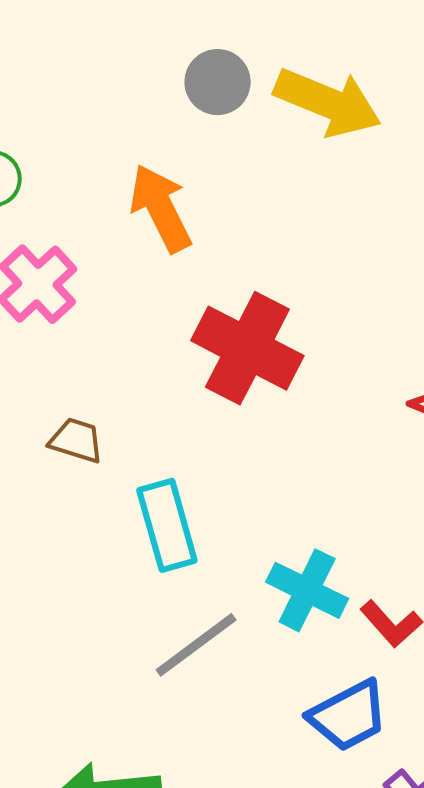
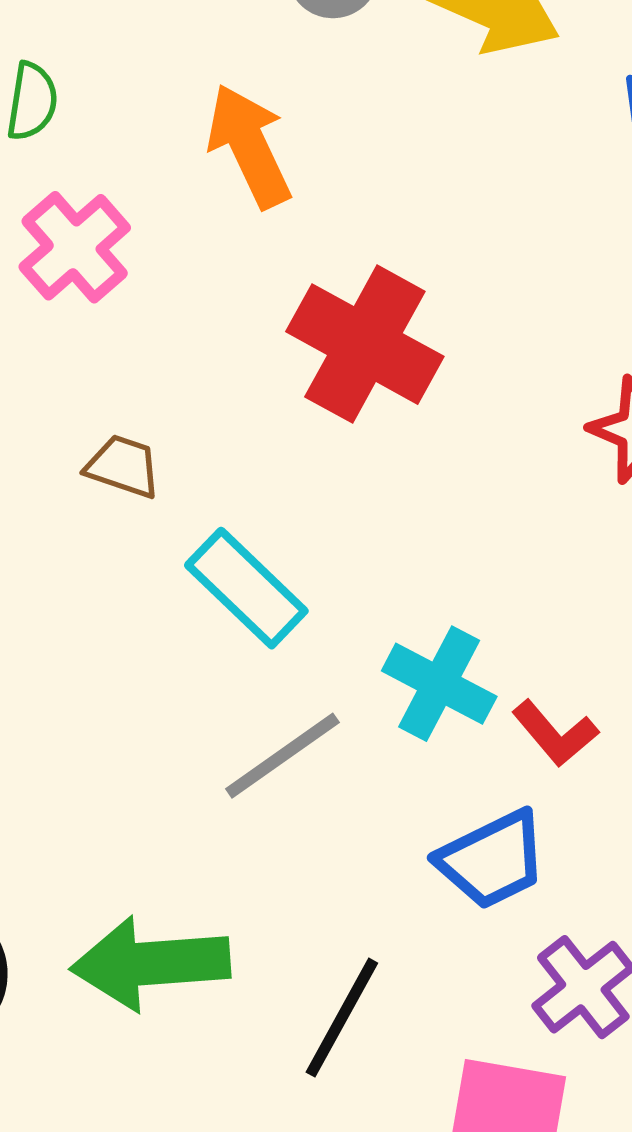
cyan rectangle: (167, 525) -> (246, 588), turned -32

